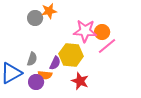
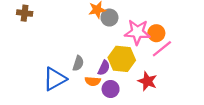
gray circle: (35, 18) -> (109, 18), moved
red star: (80, 81) -> (147, 81), moved
purple circle: (36, 82) -> (111, 89), moved

